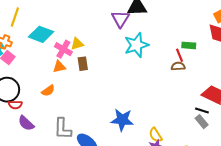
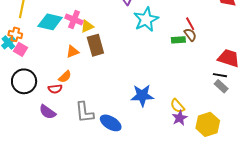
green rectangle: (189, 45) -> (178, 40), moved
pink cross: (63, 49) -> (74, 20), moved
brown rectangle: (83, 64) -> (95, 45), size x1.5
brown semicircle: (178, 66) -> (190, 35), turned 64
red semicircle: (15, 105) -> (55, 89), moved

